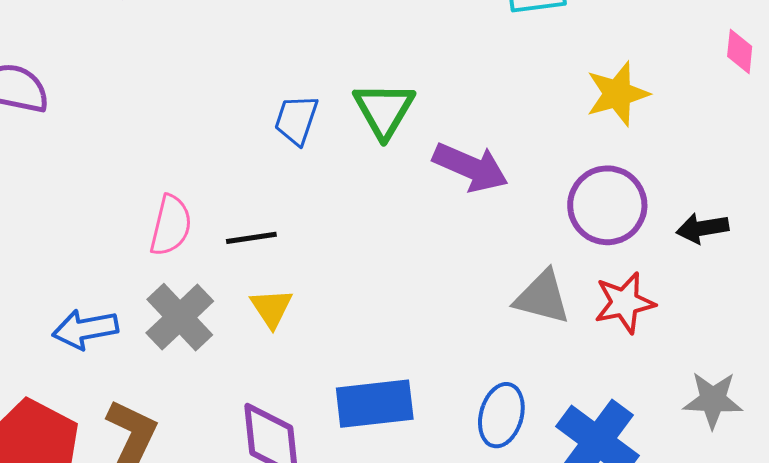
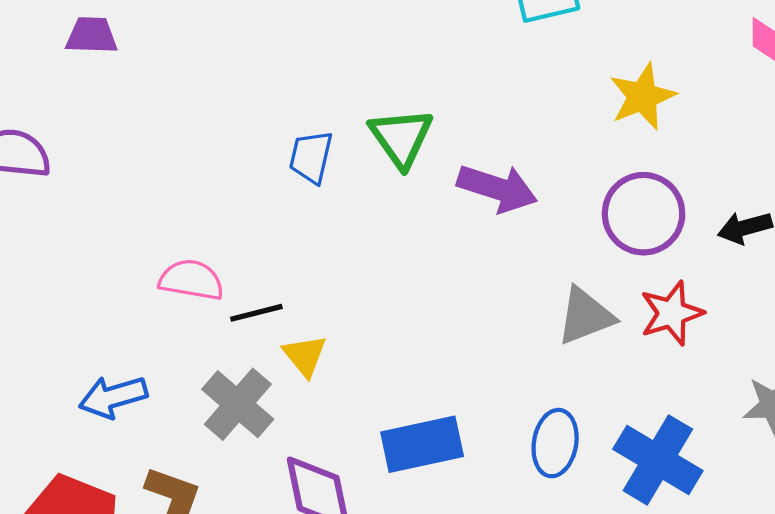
pink semicircle: (171, 225) -> (191, 280), turned -88
black line: (251, 238) -> (256, 313), moved
gray triangle: (542, 297) -> (585, 316), turned -30
gray cross: (180, 317) -> (238, 404), moved

